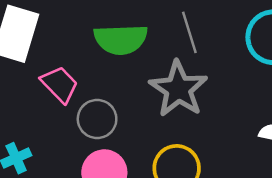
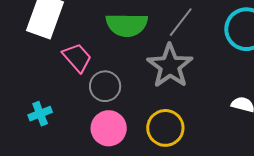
gray line: (189, 32) -> (181, 22), turned 52

